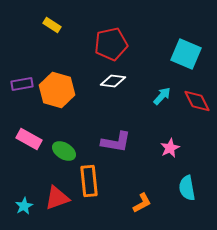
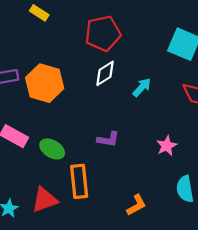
white diamond: (113, 81) -> (105, 73), turned -40
cyan arrow: (162, 96) -> (142, 87), moved
purple L-shape: (116, 142) -> (108, 139), size x0.7

